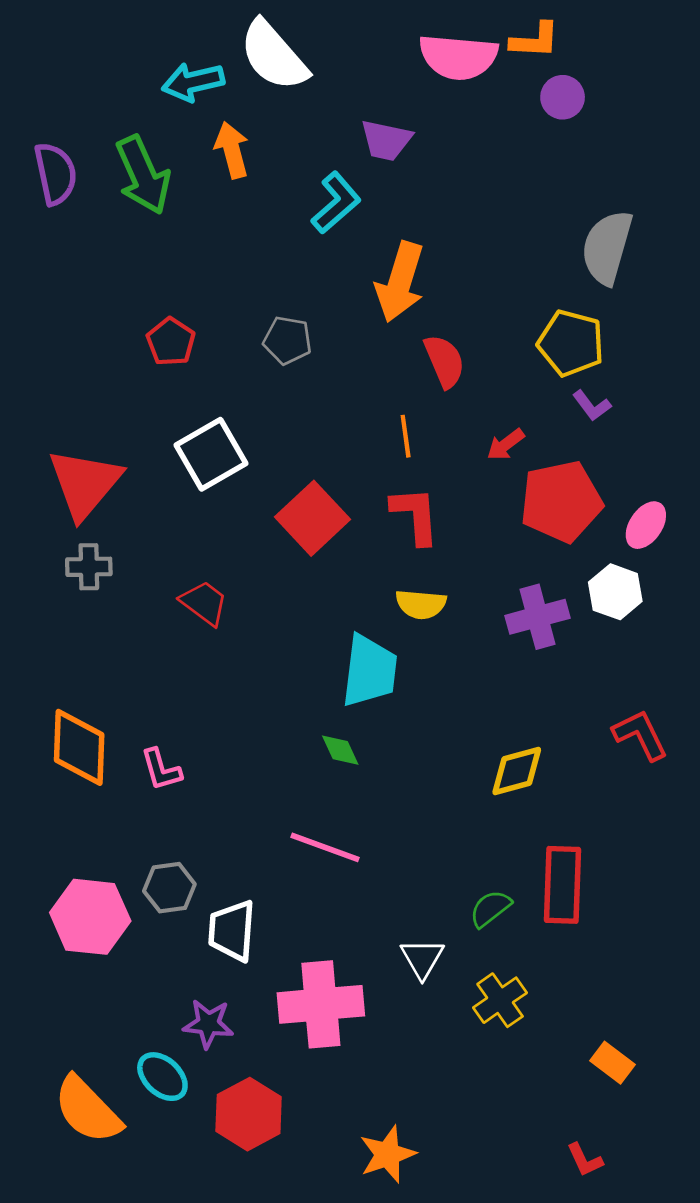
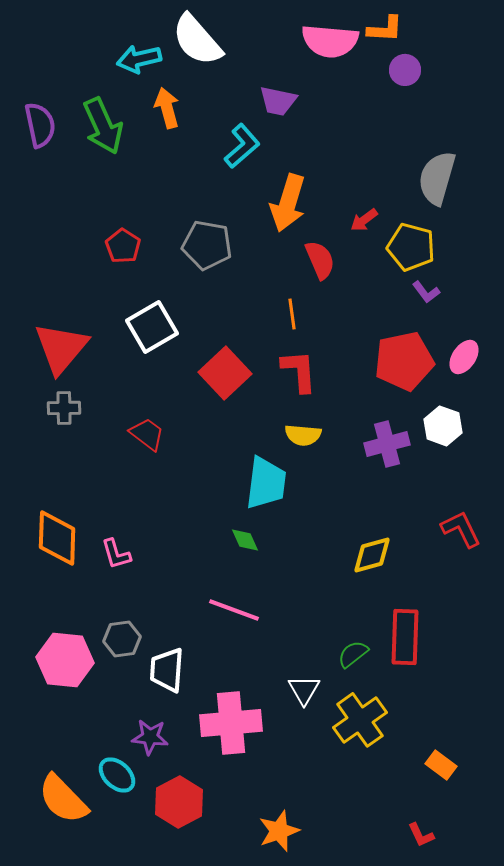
gray pentagon: (287, 340) -> (207, 245), size x1.4
red arrow: (506, 445) -> (364, 220), moved
pink ellipse: (646, 525) -> (464, 357), moved
yellow cross: (500, 1000) -> (360, 720), size x1.4

